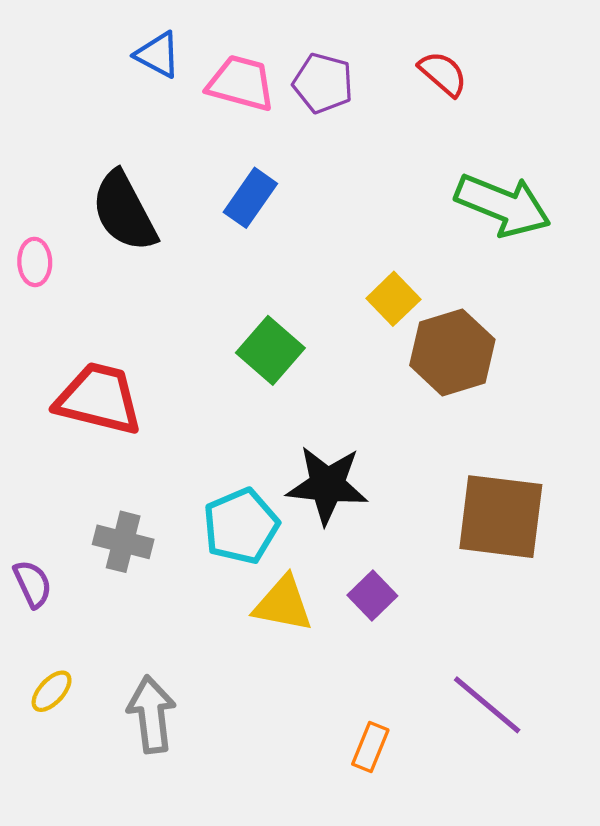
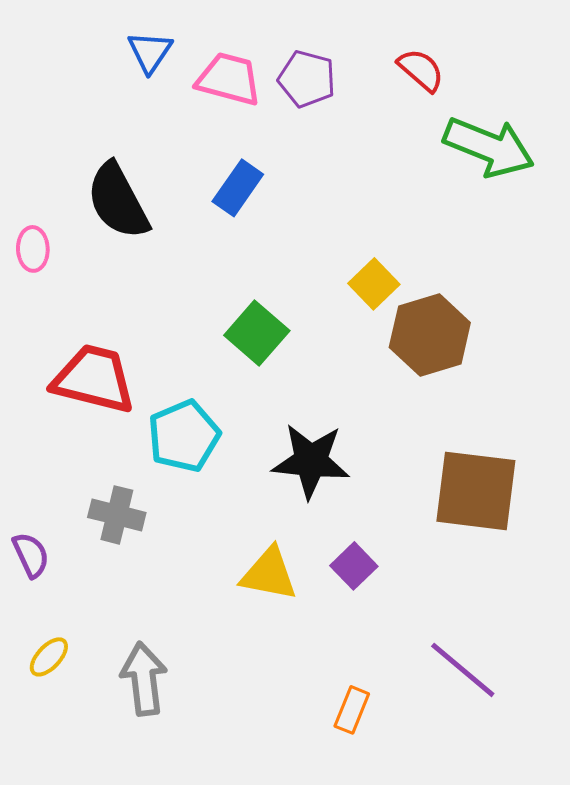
blue triangle: (158, 55) -> (150, 52), turned 36
green arrow: (503, 205) -> (489, 147), moved
cyan pentagon: (241, 526) -> (184, 436), moved

